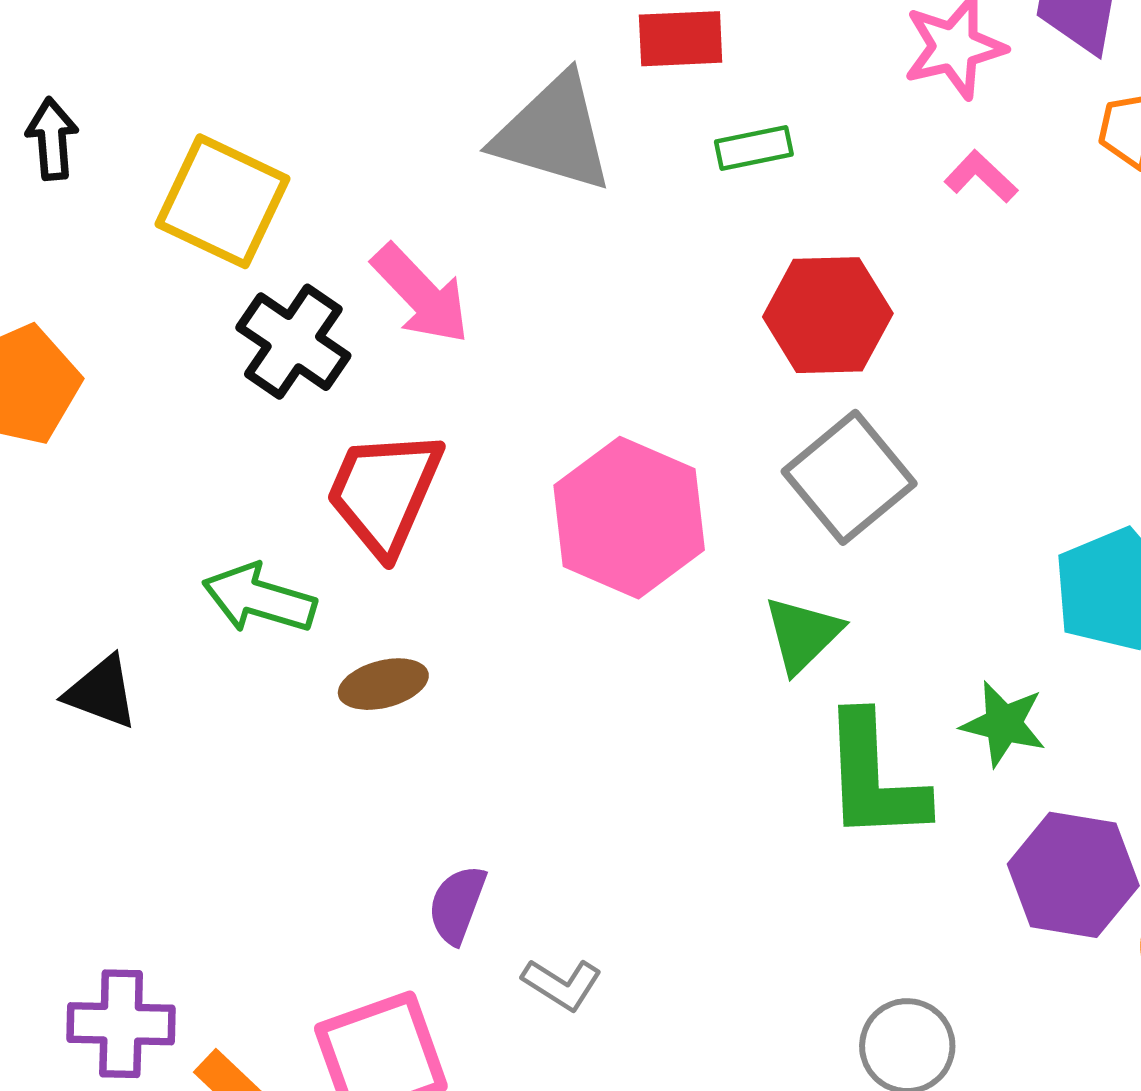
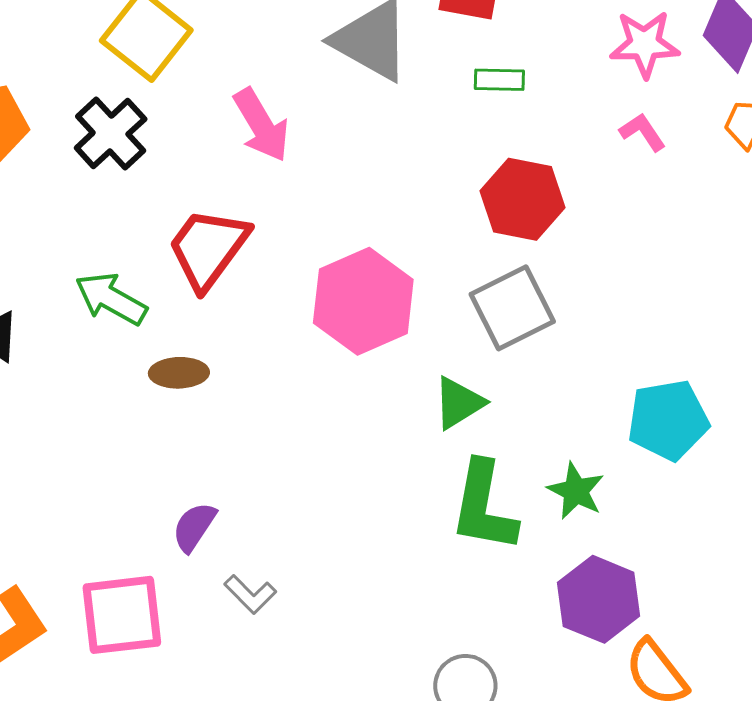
black cross: (293, 342) -> (111, 133), moved

